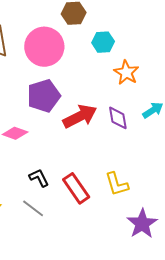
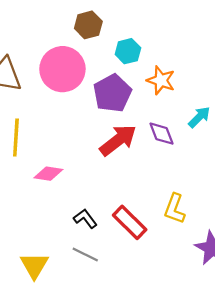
purple pentagon: (44, 96) -> (112, 93), moved
yellow L-shape: (117, 184) -> (175, 209), turned 48

